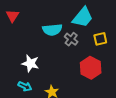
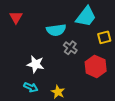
gray cross: (71, 39) -> (70, 48), moved

